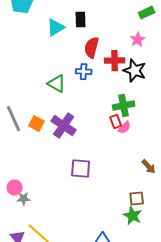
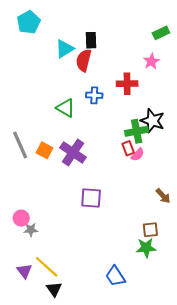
red semicircle: (92, 48) -> (84, 60), moved
black star: (135, 71) -> (152, 121), moved
green star: (133, 216) -> (146, 248), turned -30

